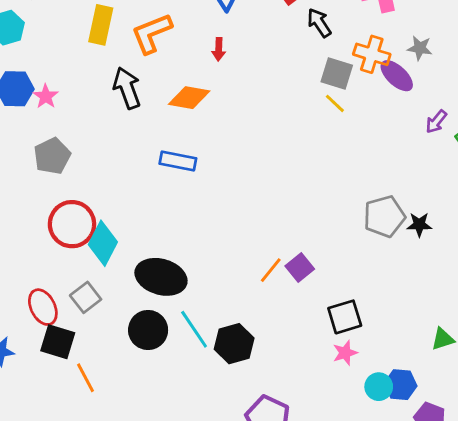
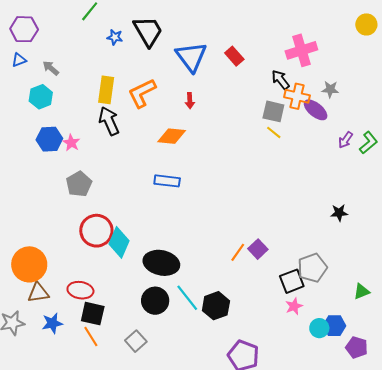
black arrow: (319, 23) -> (281, 80), moved
black arrow: (127, 88) -> (109, 121), moved
gray pentagon: (384, 216) -> (312, 268), moved
gray square: (86, 297) -> (136, 341), moved
red ellipse: (43, 307) -> (80, 290), turned -50
orange line: (85, 378) -> (91, 337), moved

